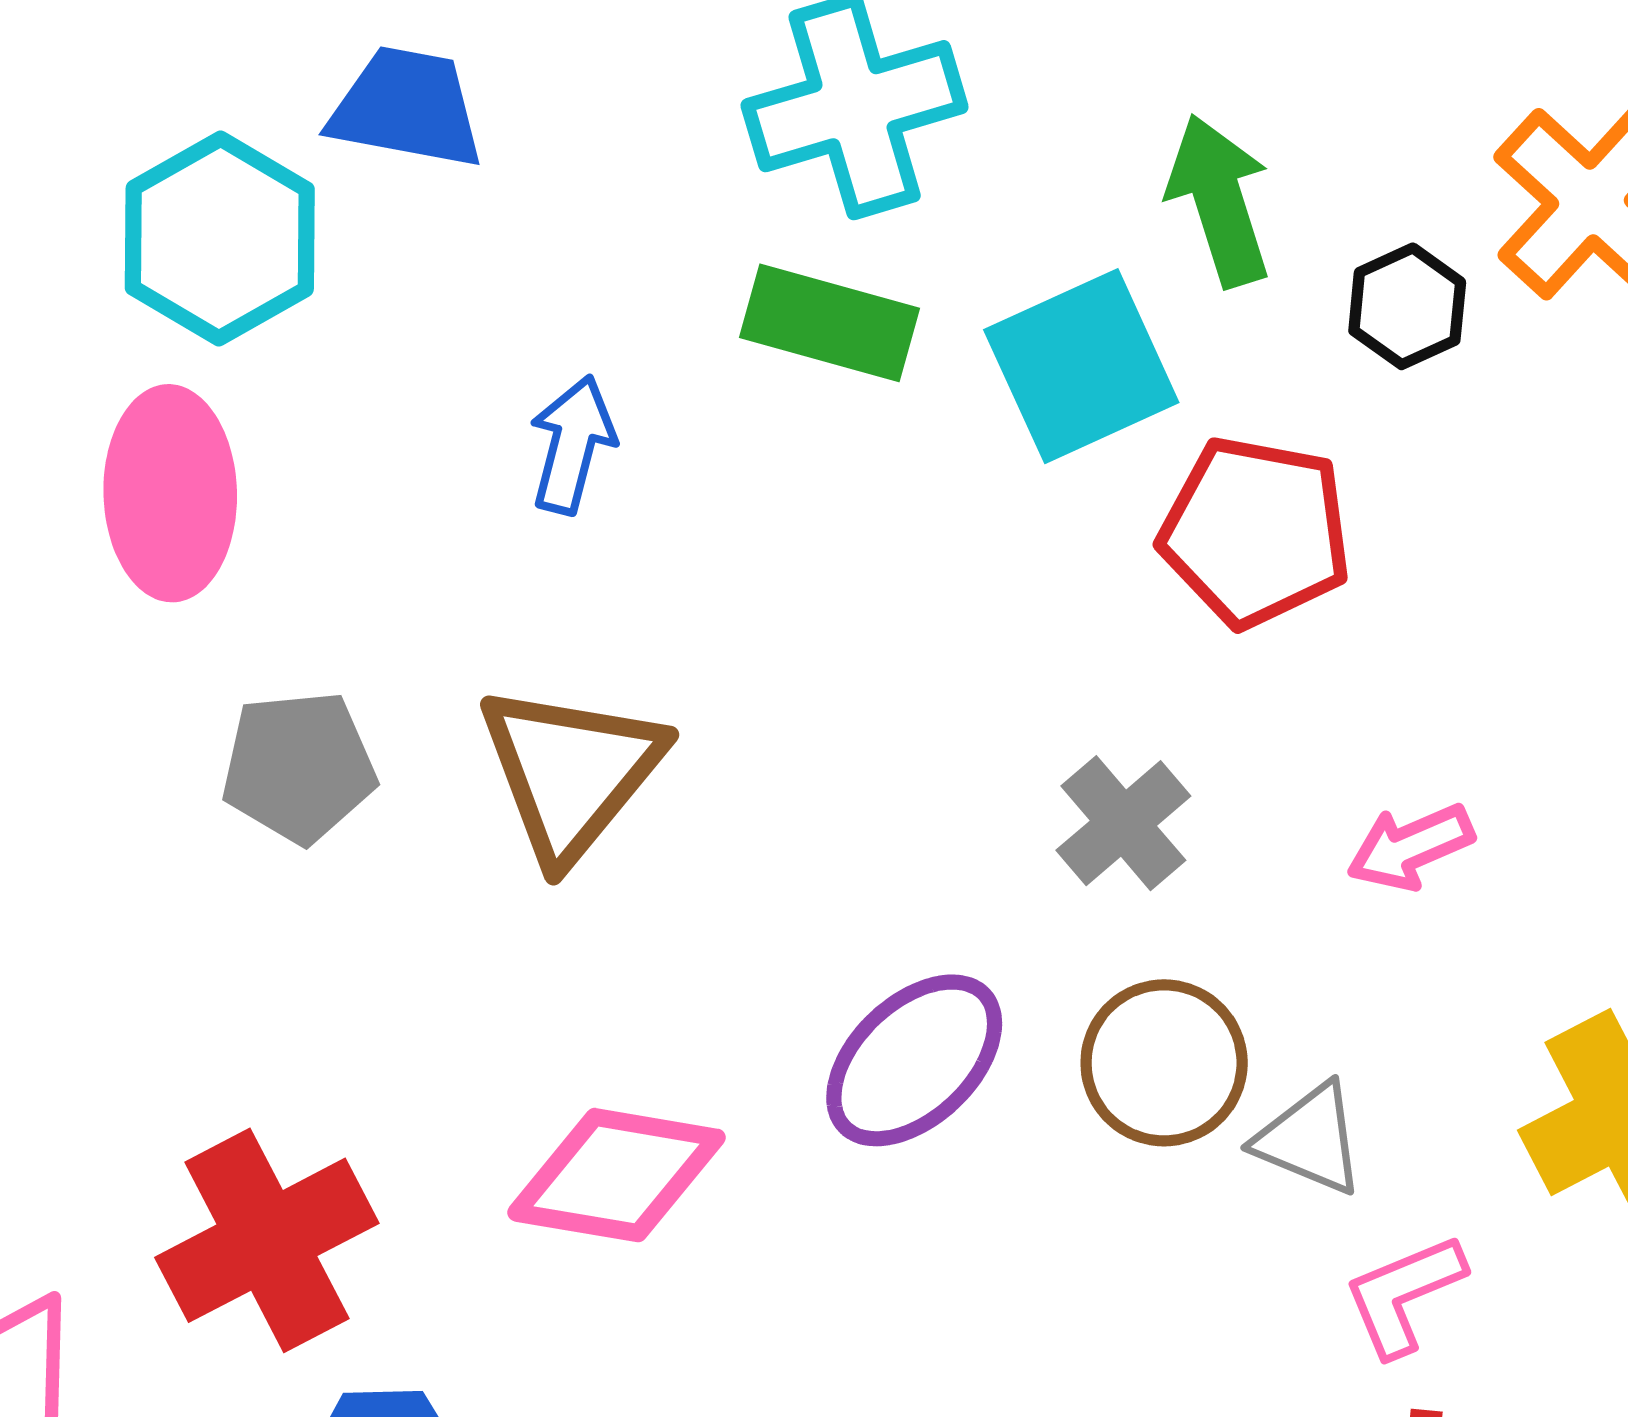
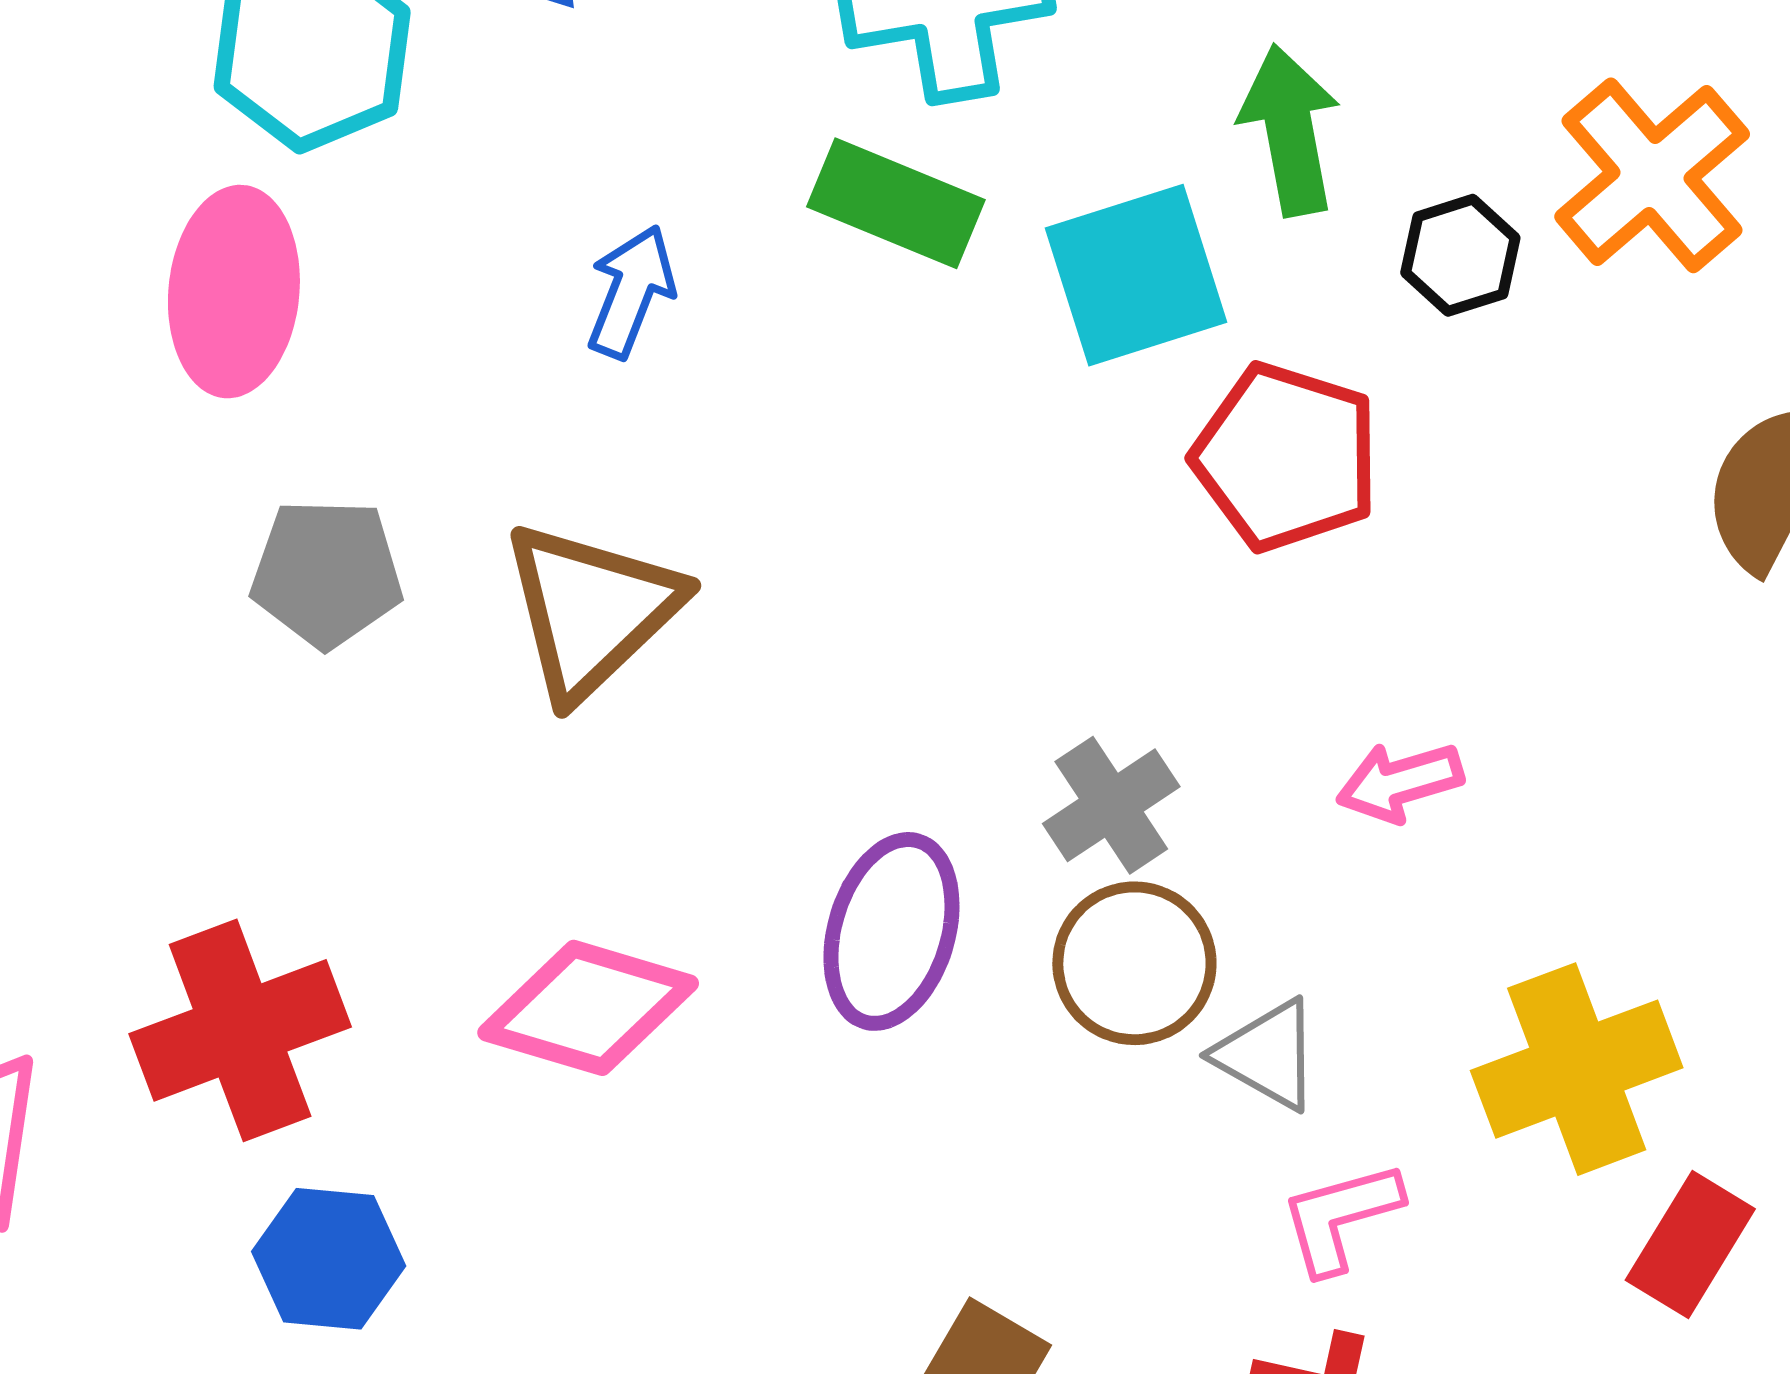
gray cross: (1123, 823) -> (1111, 805), moved
purple ellipse: (914, 1060) -> (891, 931), turned -37

